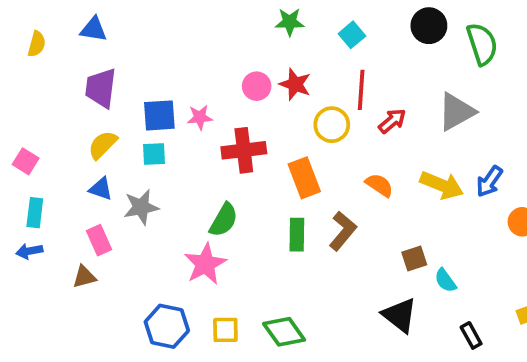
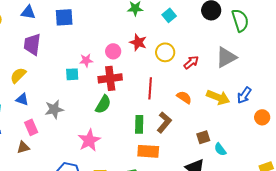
pink circle: (257, 86) -> (113, 51), moved
red line: (361, 90) -> (150, 88), moved
blue square: (159, 115) -> (64, 17), moved
yellow circle: (332, 125) -> (165, 52), moved
yellow semicircle: (103, 145) -> (18, 75), moved
cyan square: (154, 154) -> (72, 74), moved
orange rectangle: (304, 178) -> (148, 151), moved, turned -65
blue triangle: (101, 189) -> (22, 99), moved
green semicircle: (224, 220) -> (103, 104), moved

